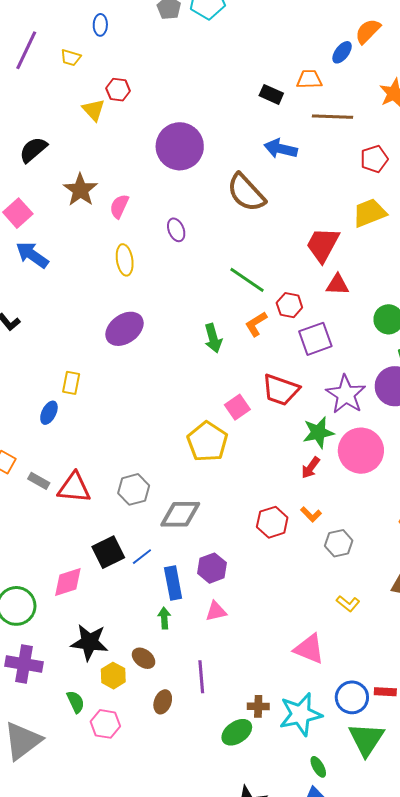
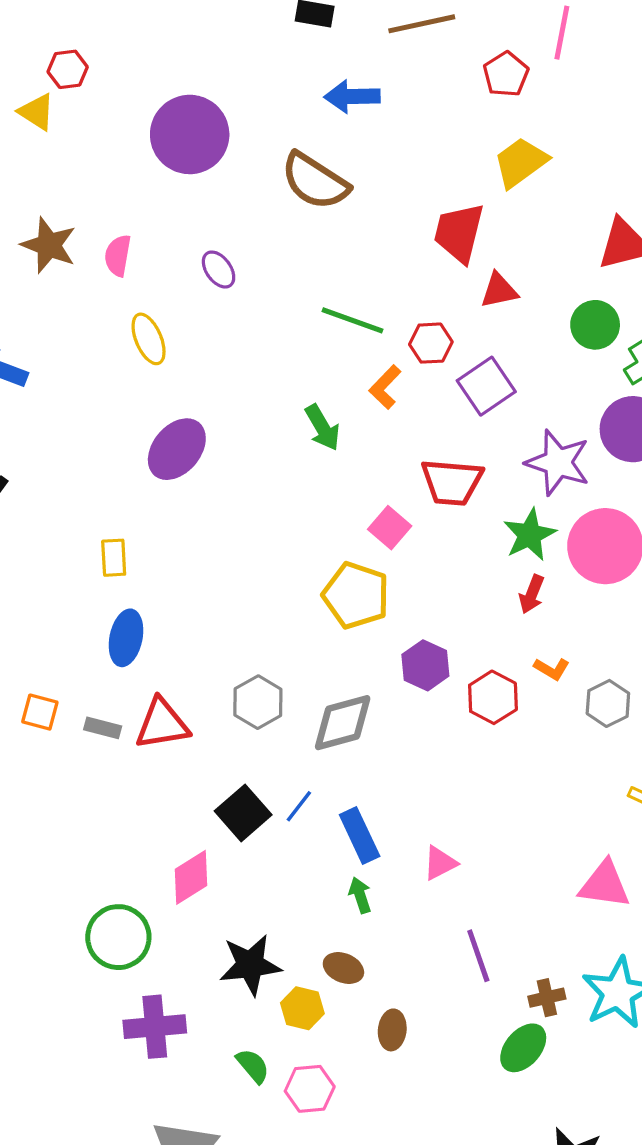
blue ellipse: (49, 413) -> (126, 638), moved, size x1.4
purple hexagon: (212, 568) -> (425, 665), moved
purple line: (201, 677) -> (478, 956), moved

